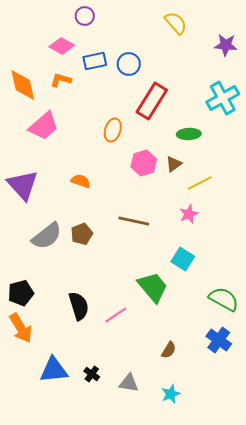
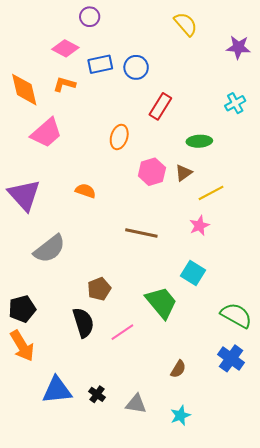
cyan cross: (223, 98) -> (235, 103), size x0.6
red rectangle: (152, 101) -> (160, 106), size x0.7
brown pentagon: (82, 234) -> (99, 289), moved

